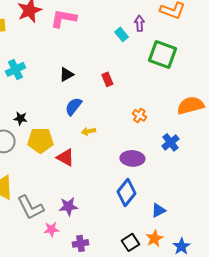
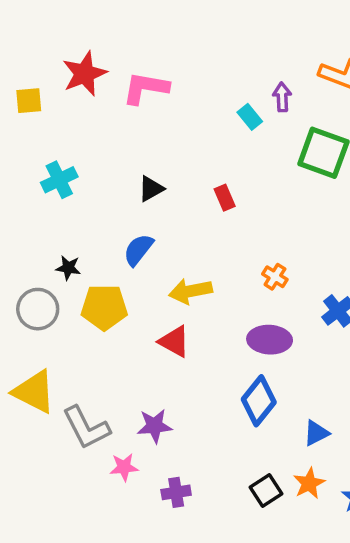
blue semicircle: (73, 106) -> (138, 250), moved
orange cross: (139, 115) -> (275, 277), moved
yellow arrow: (88, 131) -> (190, 291), size x1.6
red triangle: (65, 157) -> (174, 341), moved

